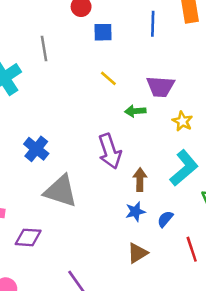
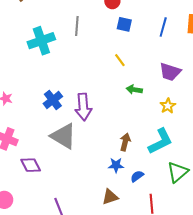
purple trapezoid: (160, 87) -> (170, 72), moved
purple arrow: (110, 151) -> (83, 107), moved
purple diamond: (28, 237) -> (31, 165), turned 45

